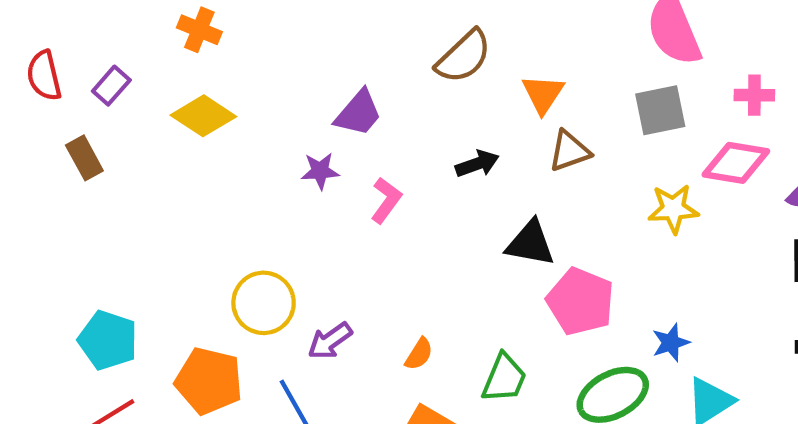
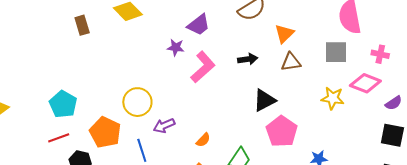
brown rectangle: (84, 158) -> (82, 25), moved
pink L-shape: (386, 200) -> (203, 67), size x1.5
black triangle: (530, 243) -> (264, 100), turned -50

